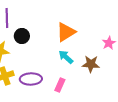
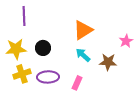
black circle: (22, 36) -> (43, 48), moved

